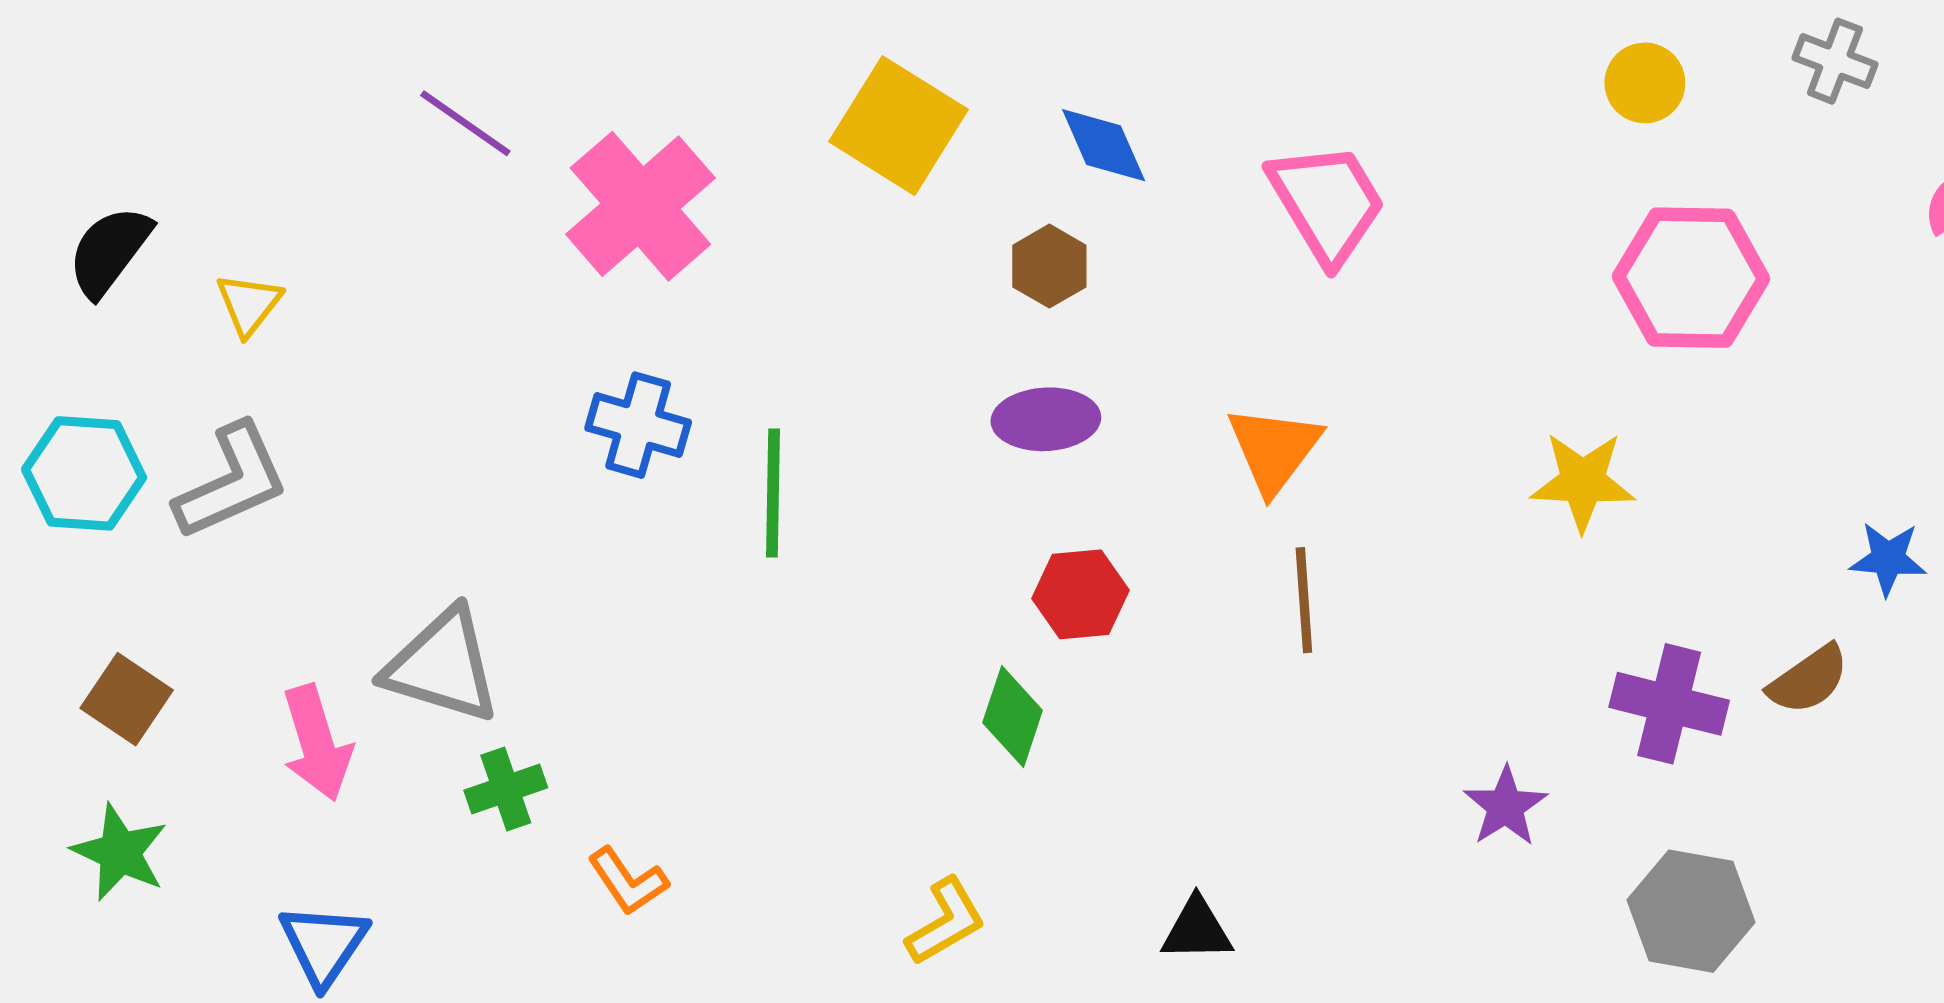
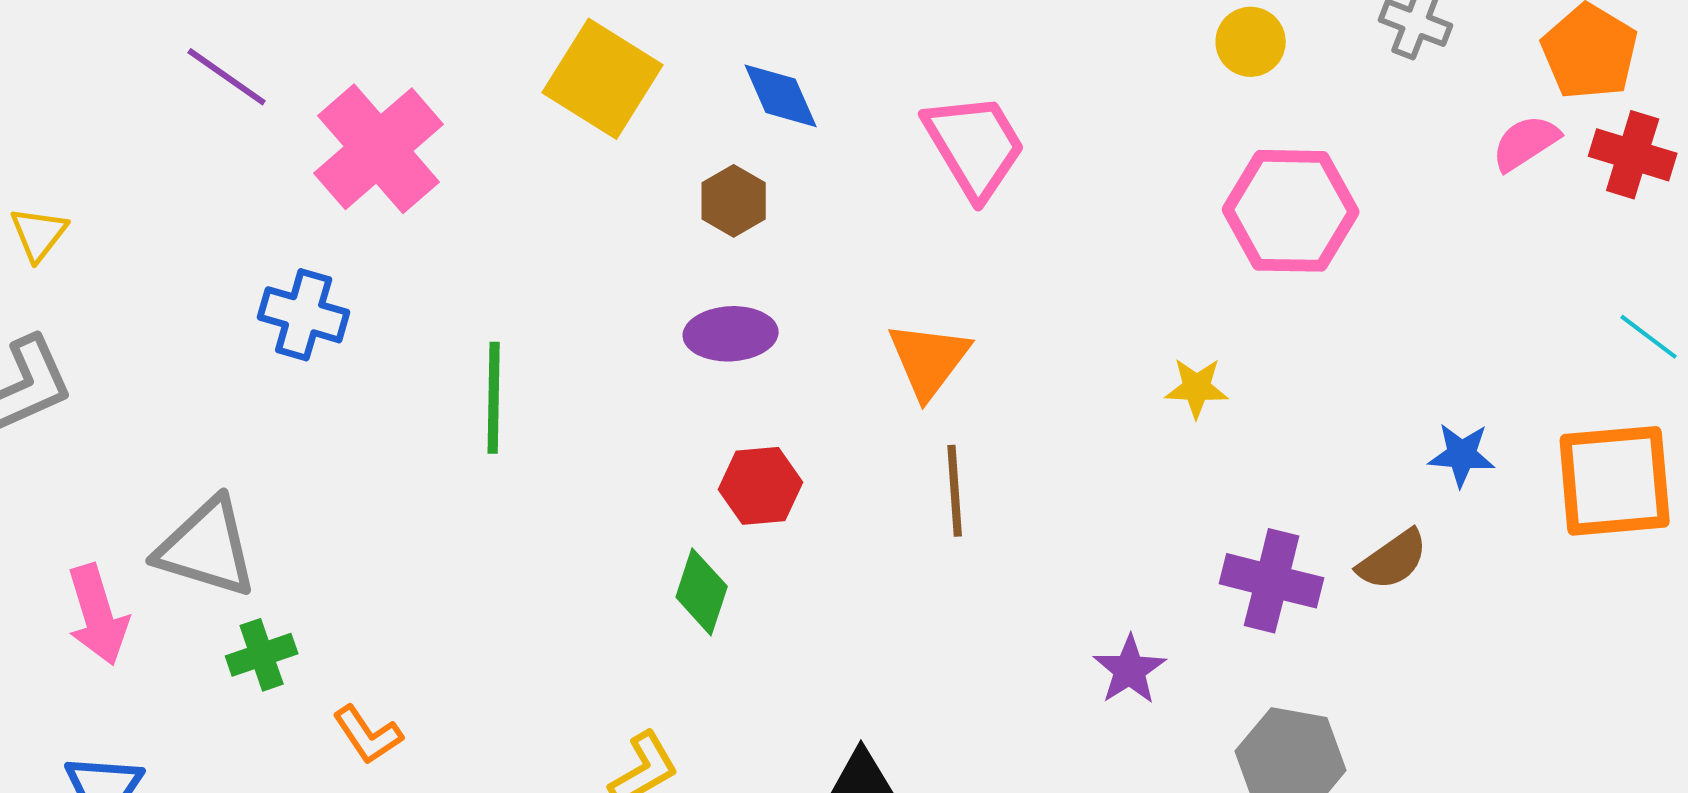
blue cross: (638, 425) -> (304, 315), moved
yellow star: (1583, 481) -> (1197, 388), size x0.7

